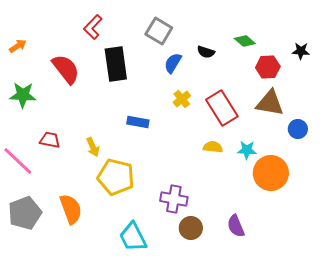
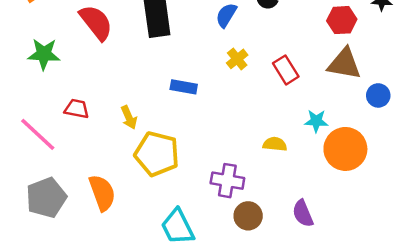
red rectangle: (222, 108) -> (286, 70), size x0.7
yellow semicircle: (213, 147) -> (275, 144), moved

